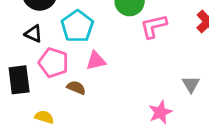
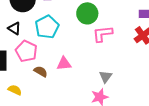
pink triangle: (96, 61) -> (64, 64), moved
gray triangle: (191, 84) -> (106, 77), moved

